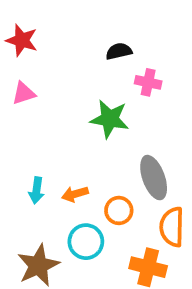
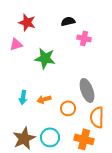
red star: (22, 40) -> (27, 22), moved
green star: (110, 119) -> (45, 58), moved
cyan circle: (86, 242) -> (50, 137), moved

